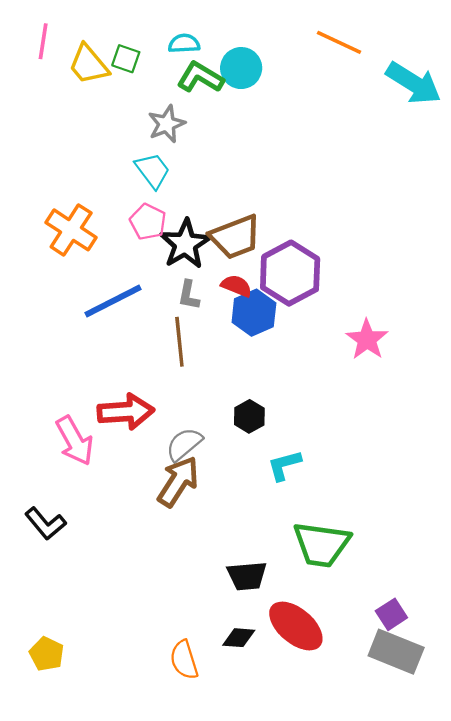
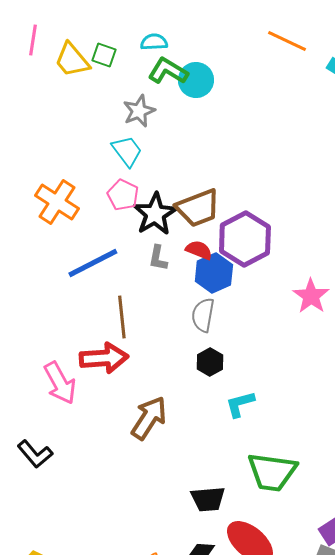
cyan circle: (241, 68) -> (196, 80), moved
brown line: (179, 342) -> (122, 317), moved
gray semicircle: (184, 444) -> (203, 315), moved, turned -40

